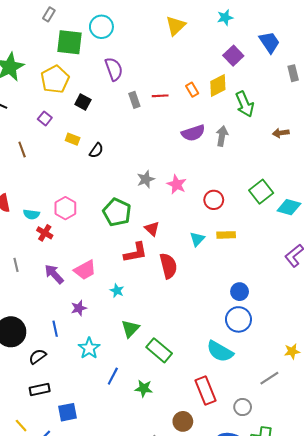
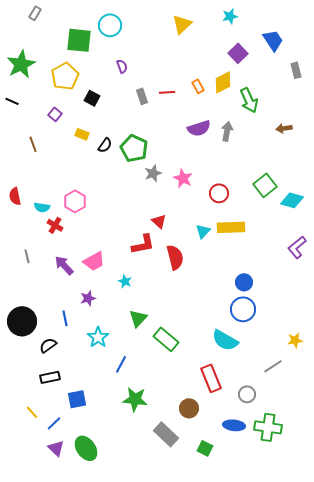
gray rectangle: (49, 14) -> (35, 13), moved
purple semicircle: (114, 69) -> (122, 66), size x0.6
green pentagon: (117, 212) -> (134, 148), moved
yellow rectangle: (226, 235) -> (231, 227), size x1.5
green star: (144, 388) -> (135, 399), moved, size x1.4

